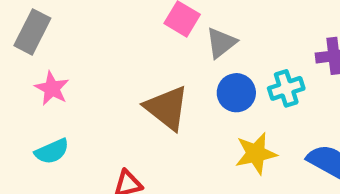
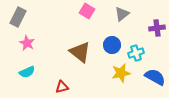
gray triangle: (221, 43) -> (122, 14), moved
cyan cross: (286, 88) -> (136, 53), moved

